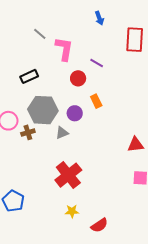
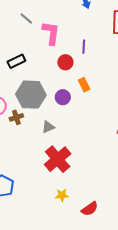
purple line: (97, 63) -> (84, 47), turned 64
gray triangle: (62, 133) -> (48, 127), moved

